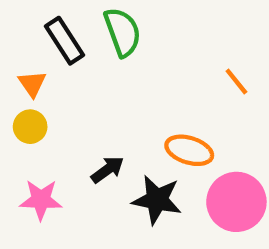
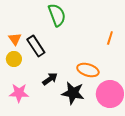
black rectangle: (64, 41) -> (36, 46), moved
orange line: (236, 82) -> (110, 38), turned 56

